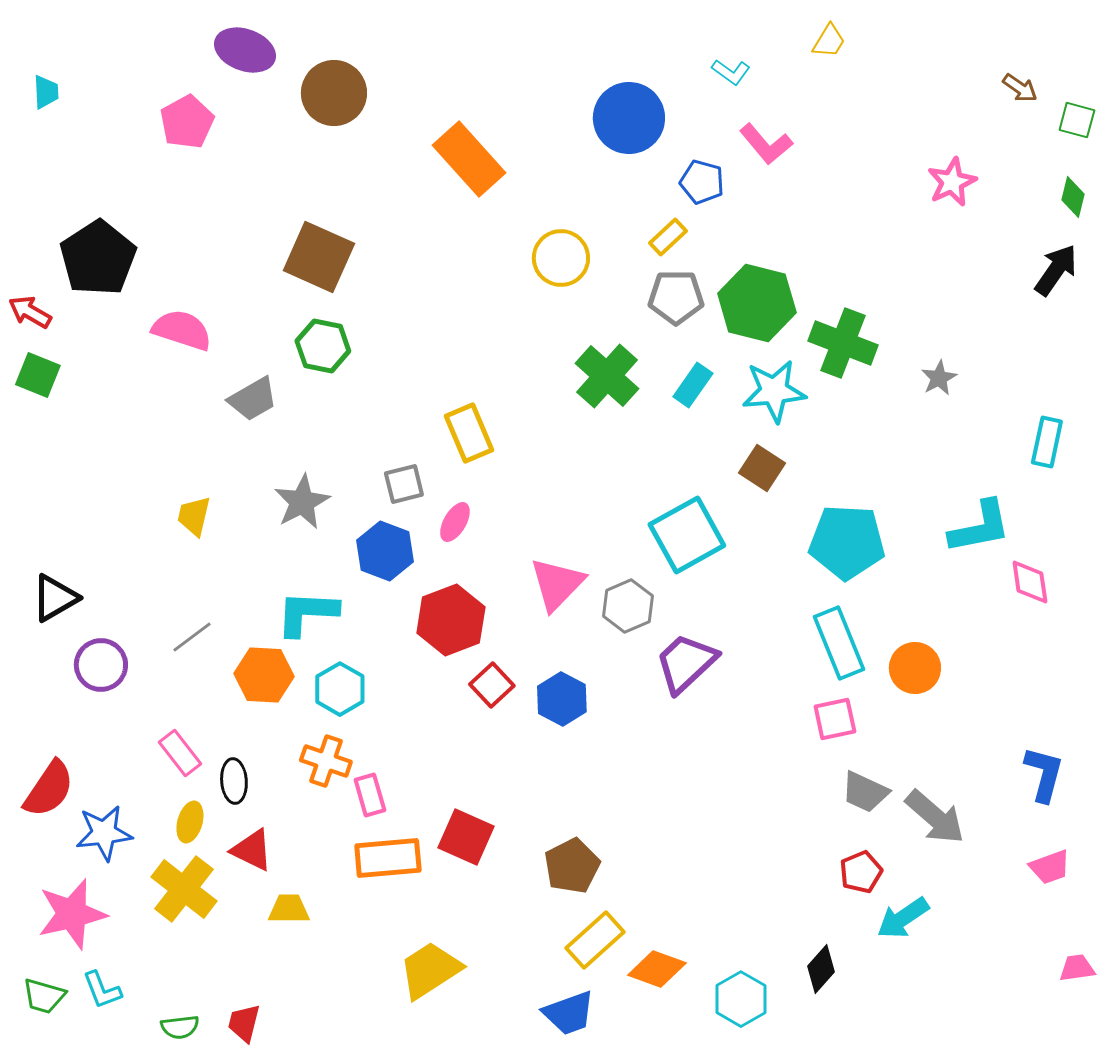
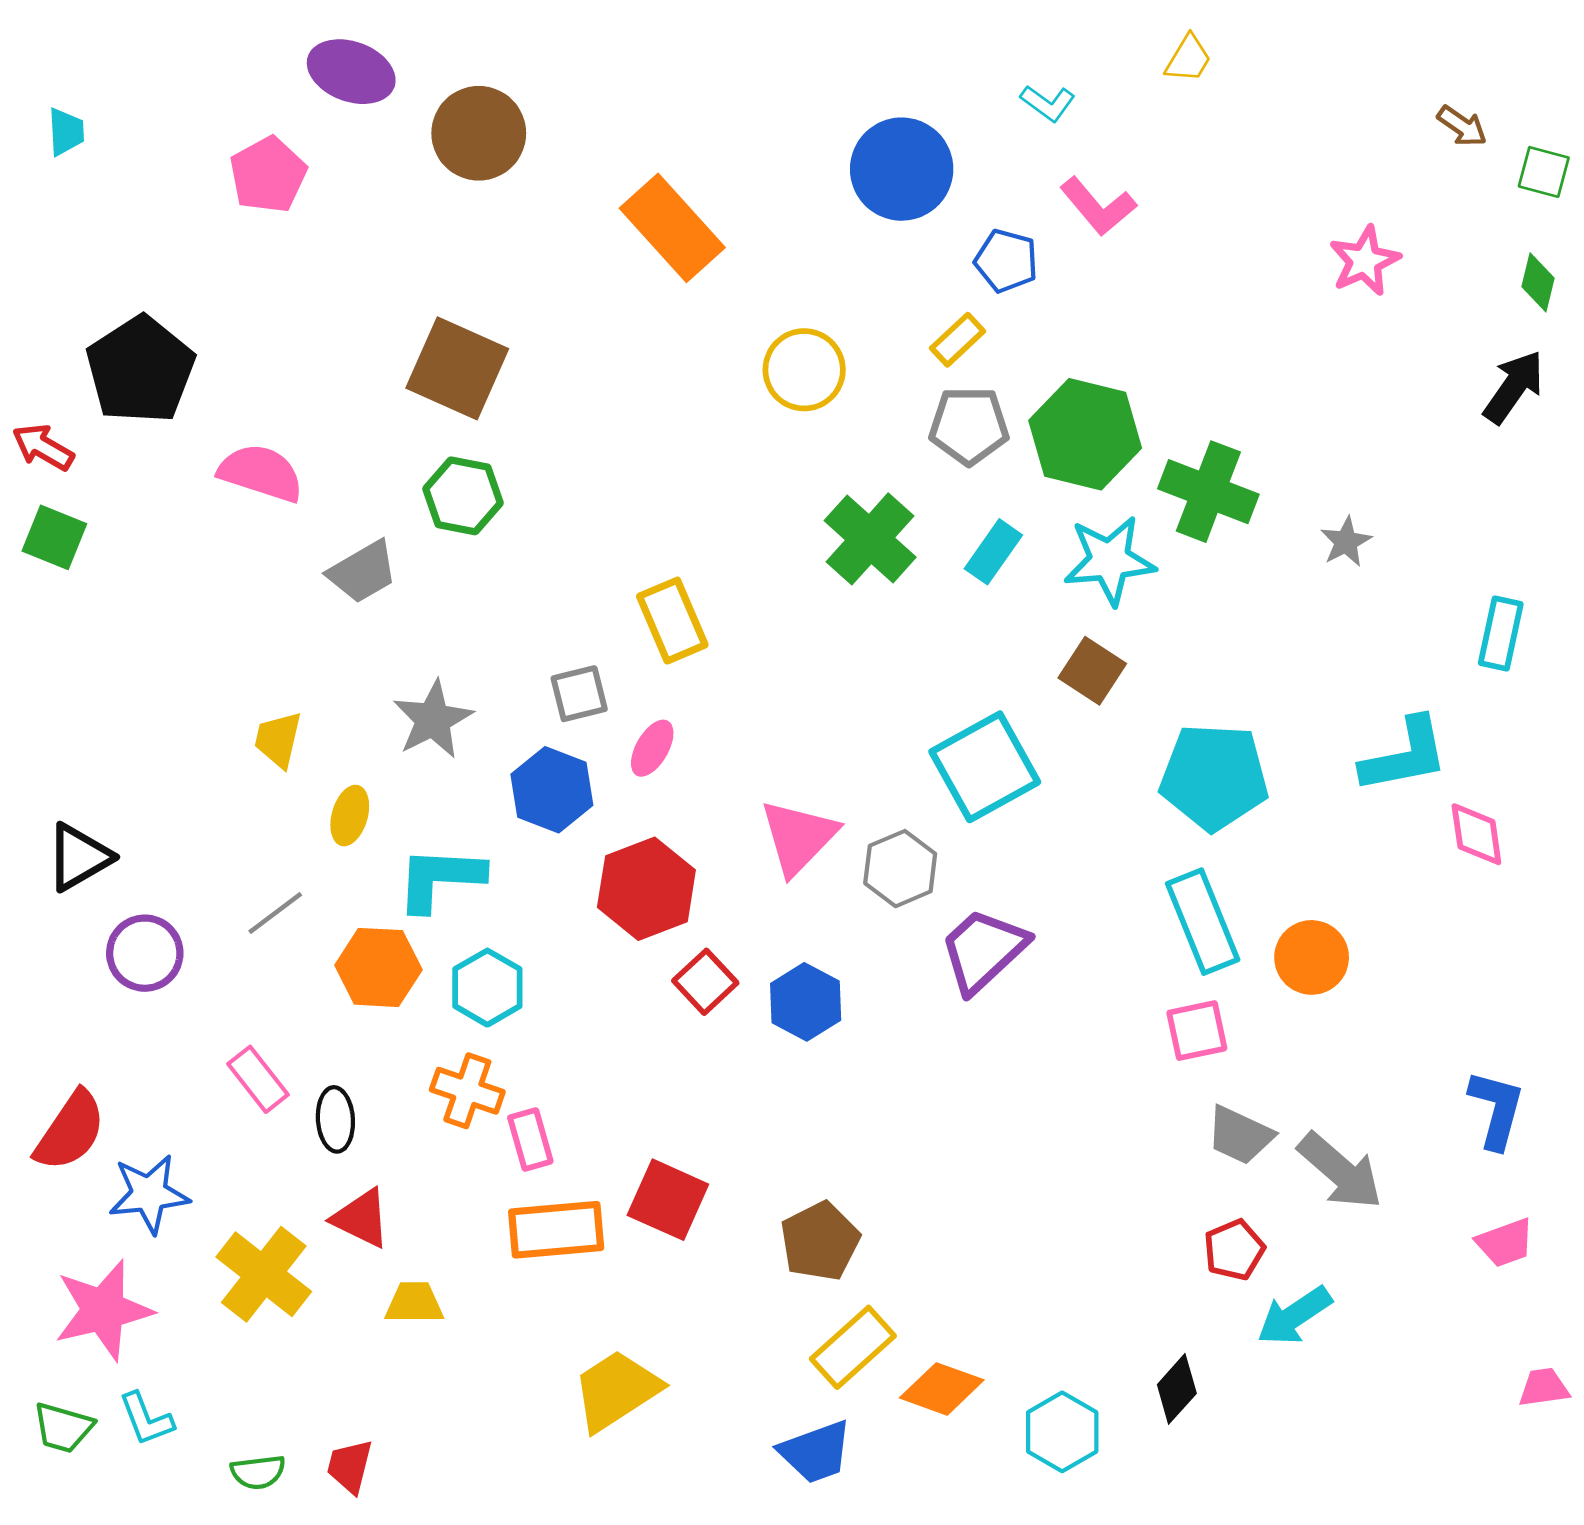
yellow ellipse: (190, 822) -> (350, 816), moved

